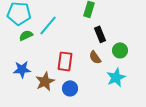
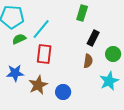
black rectangle: (100, 34) -> (93, 38), turned 49
brown semicircle: (95, 57) -> (88, 61), turned -136
red rectangle: (65, 61) -> (44, 54), moved

